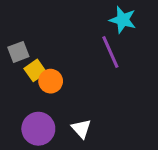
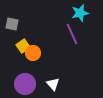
cyan star: (123, 20) -> (80, 13), turned -30
gray square: (18, 52) -> (12, 24), moved, turned 32

